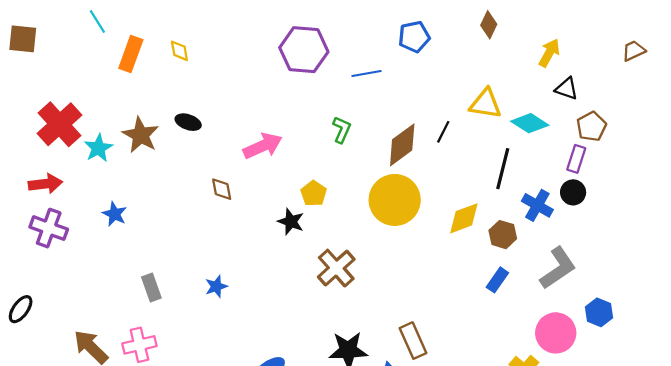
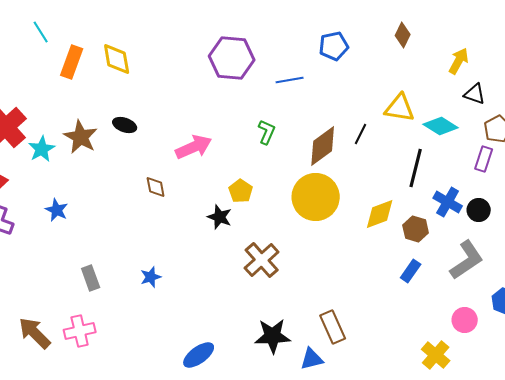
yellow diamond: (179, 51) -> (117, 59), size x1.6
black circle: (573, 192) -> (479, 210), moved
pink circle: (556, 333) -> (465, 320), size x0.7

